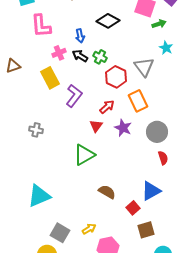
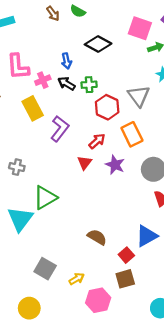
pink L-shape: (41, 26) -> (18, 67), moved
green cross: (100, 57) -> (89, 85), turned -32
green triangle: (84, 155) -> (45, 198), moved
cyan triangle: (39, 196) -> (20, 219), moved, turned -30
brown square: (146, 230) -> (125, 279), moved
gray square: (60, 233) -> (45, 269), moved

